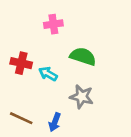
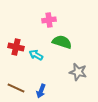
pink cross: (53, 24) -> (49, 20), moved
gray star: (82, 97) -> (78, 72), moved

